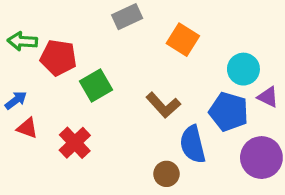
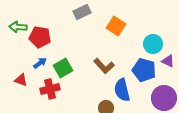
green square: (96, 85) -> (63, 68), moved
blue arrow: (16, 100) -> (40, 63), moved
red cross: (75, 143) -> (50, 89), turned 30

